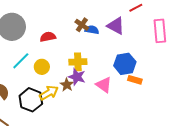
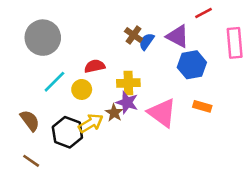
blue semicircle: (92, 30) -> (147, 41), turned -64
red semicircle: (48, 37) -> (95, 66), moved
blue hexagon: (125, 64) -> (192, 65), moved
pink triangle: (104, 85) -> (162, 113), size x1.4

